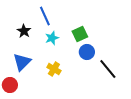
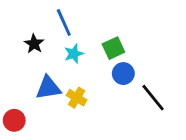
blue triangle: (22, 62) -> (48, 88), moved, turned 36

